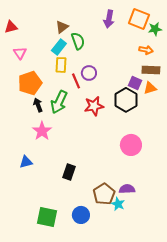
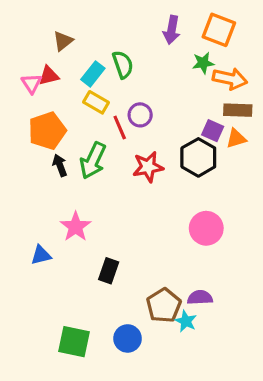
red triangle: (11, 27) -> (49, 76), moved
brown triangle: (62, 27) -> (63, 41), moved
green star: (155, 29) -> (203, 63), moved
orange arrow: (146, 50) -> (230, 79), size x1.5
yellow rectangle: (61, 65) -> (96, 102), turned -63
pink star: (42, 131) -> (76, 227), moved

